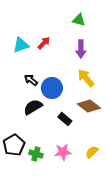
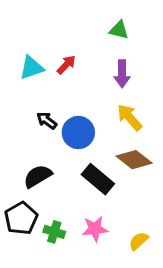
black semicircle: (33, 107) -> (38, 176), moved
black rectangle: (65, 119) -> (98, 179), size x1.5
yellow semicircle: (92, 152) -> (139, 241), moved

